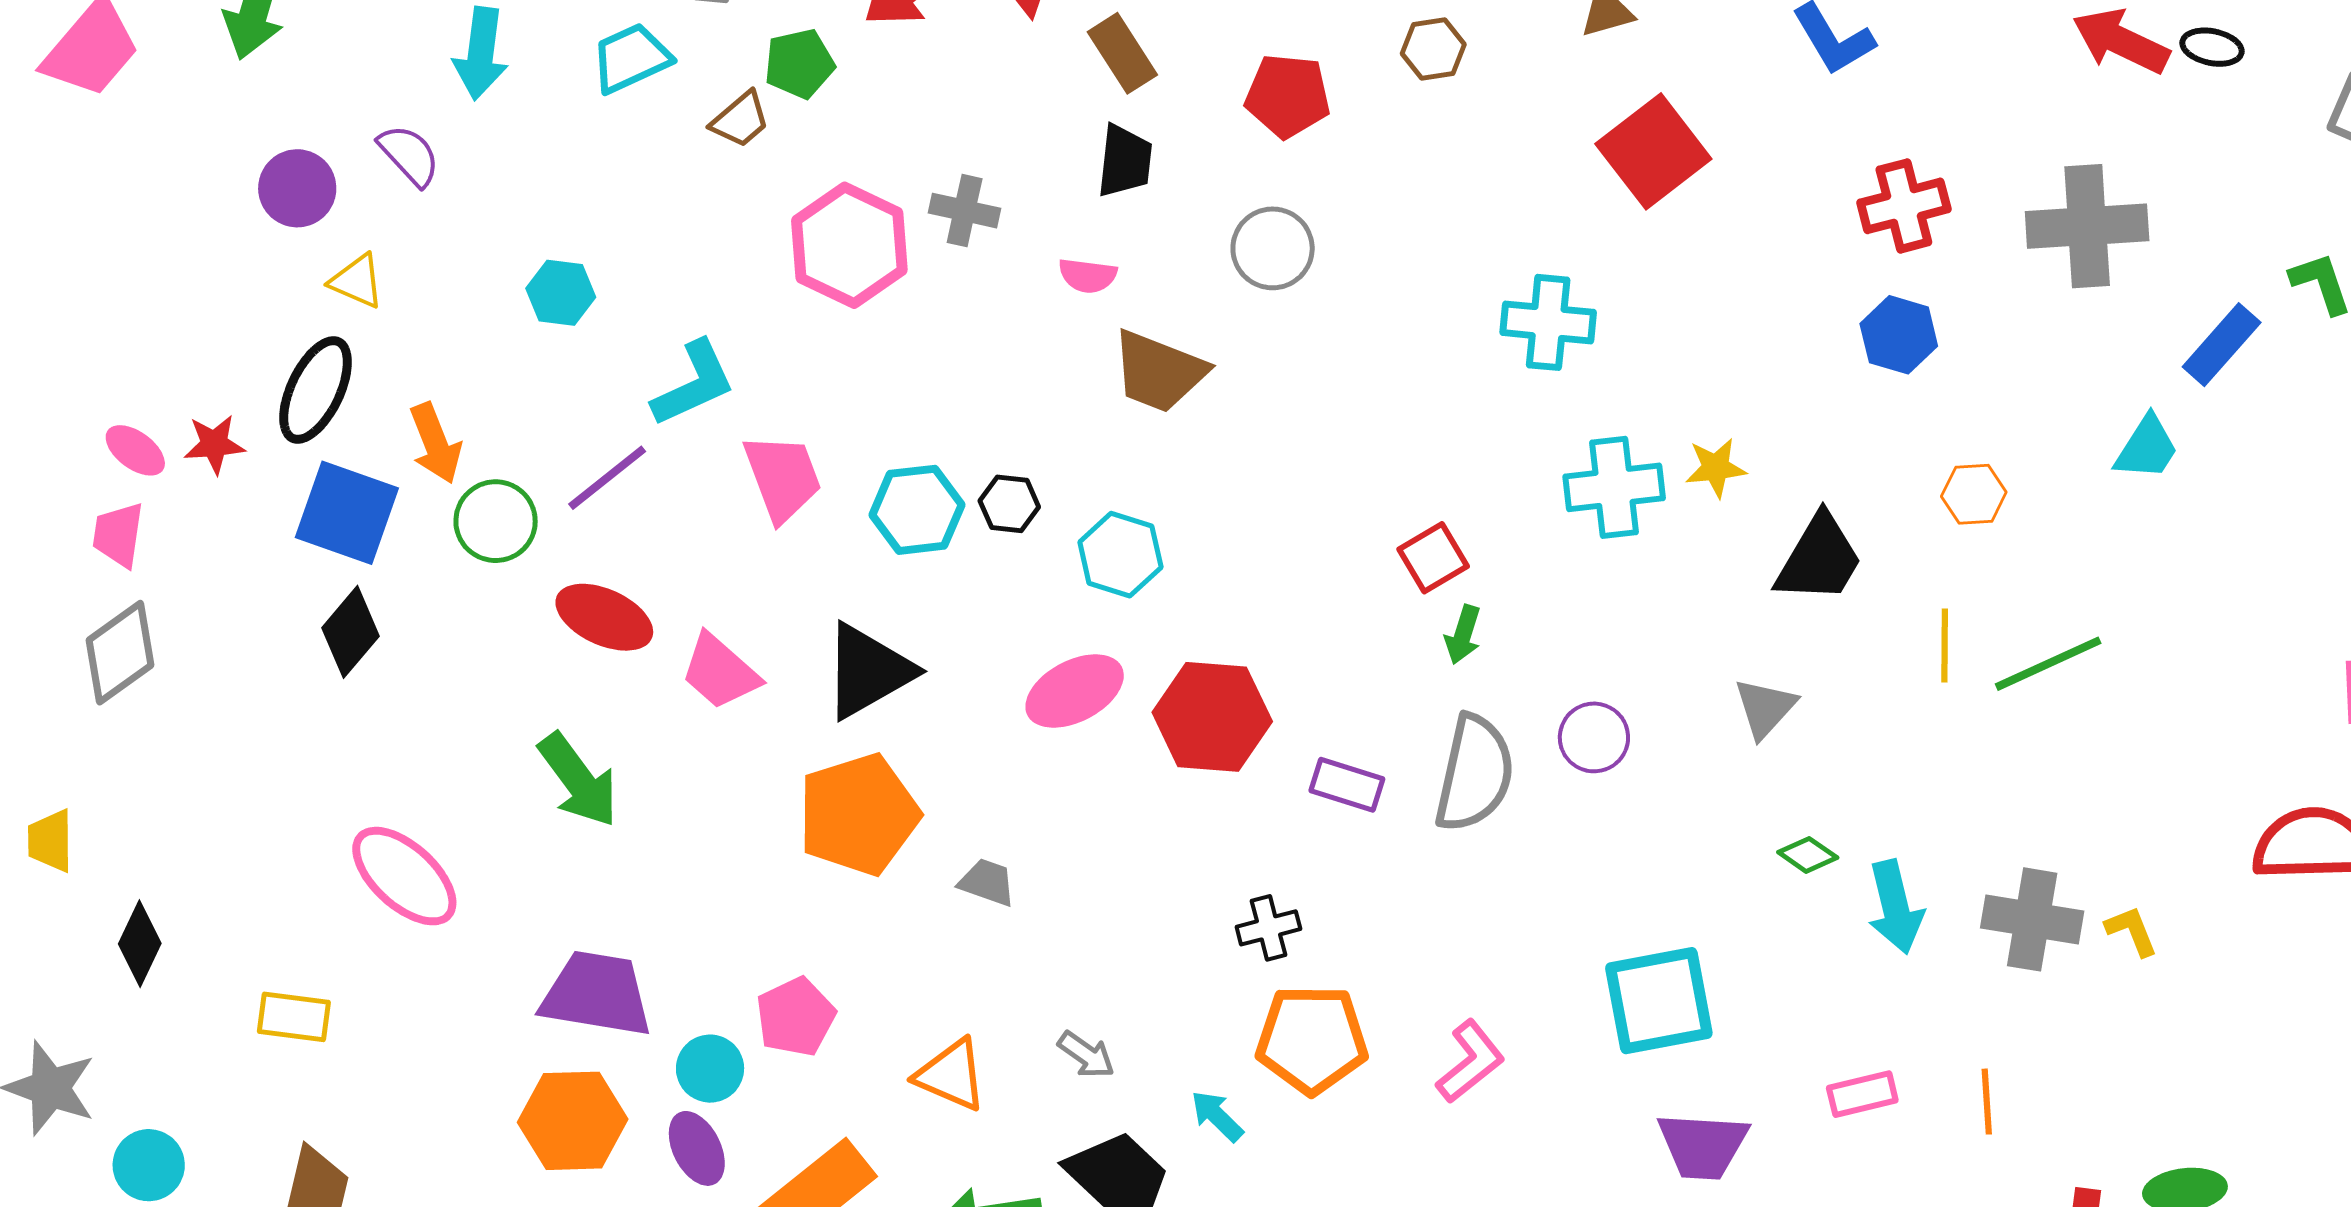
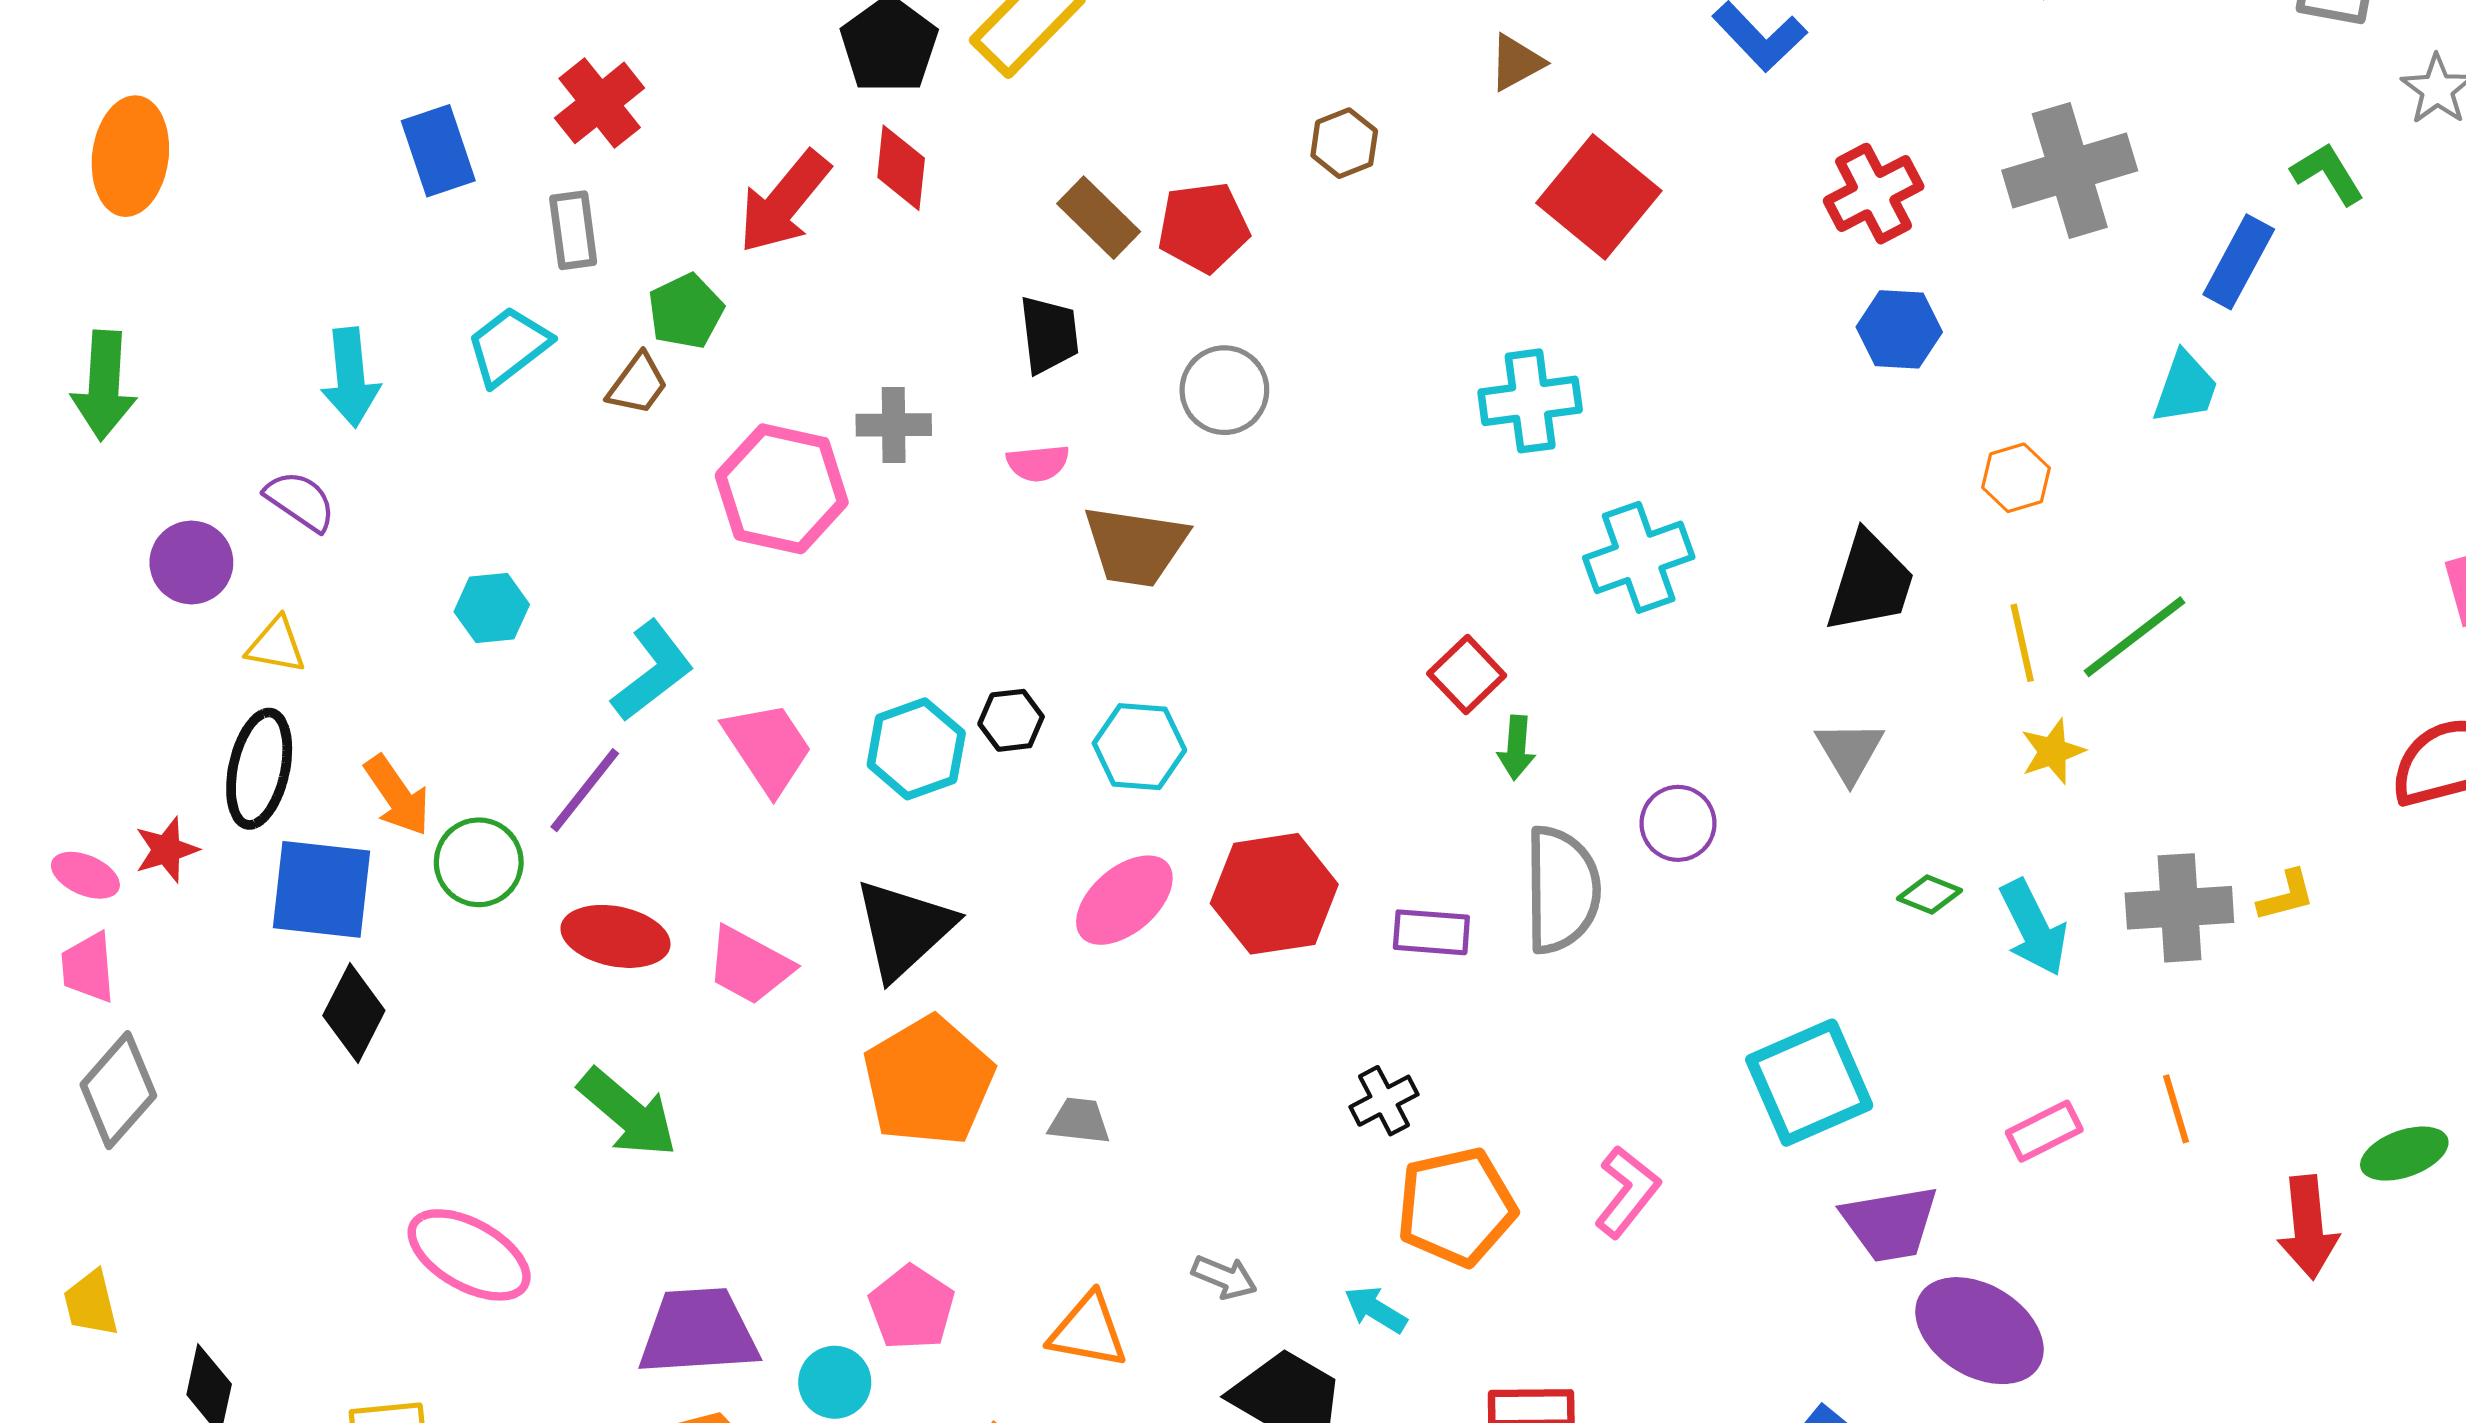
brown rectangle: (1122, 53) -> (1099, 218), moved
yellow star: (1716, 468) -> (2053, 751), moved
yellow L-shape: (2132, 931) -> (2286, 896), turned 110

